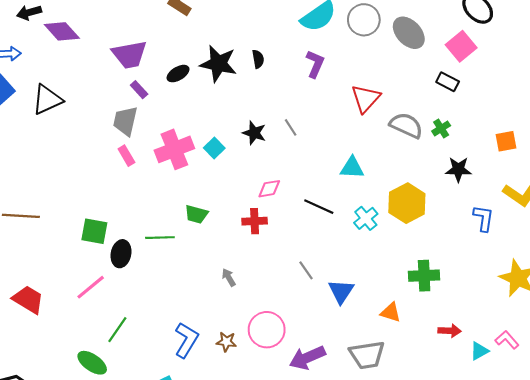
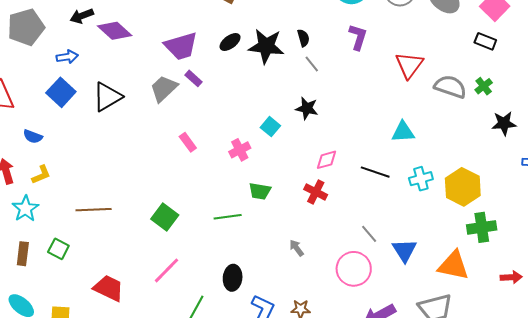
black ellipse: (178, 74) -> (230, 42), moved
gray trapezoid: (125, 121) -> (164, 88), moved, turned 40
gray line: (291, 127) -> (312, 64), moved
pink cross: (174, 149) -> (240, 150), moved, size x0.6
yellow hexagon: (407, 203) -> (463, 187), moved
cyan cross: (366, 218) -> (421, 179), turned 30
red cross: (255, 221) -> (316, 192), turned 35
green square: (94, 231) -> (165, 217), turned 32
black ellipse: (121, 254) -> (233, 278), moved
orange triangle: (391, 312) -> (454, 265), size x1.6
pink circle: (267, 330) -> (354, 269), moved

